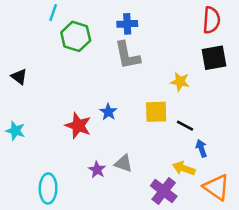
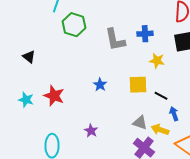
blue cross: (127, 24) -> (145, 34), moved
red star: (78, 126) -> (54, 96), moved
gray triangle: (123, 163) -> (140, 123), moved

